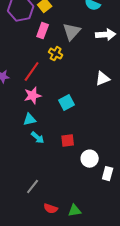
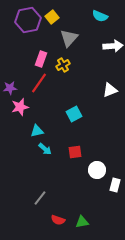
pink rectangle: (43, 31) -> (41, 59), moved
gray triangle: (72, 32) -> (69, 38), moved
yellow cross: (56, 54) -> (63, 65), turned 32
pink star: (33, 96) -> (20, 107), moved

